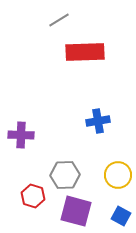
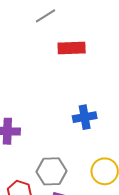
red rectangle: (85, 52) -> (72, 48), size x0.7

